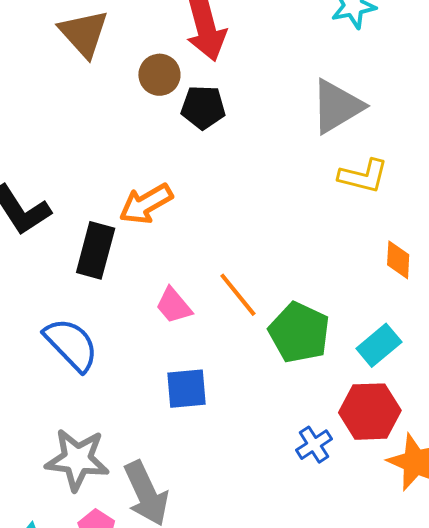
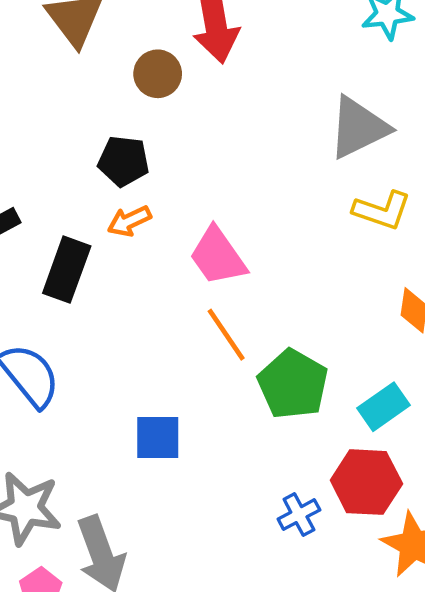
black pentagon: (203, 107) -> (124, 161), moved
orange arrow: (146, 204) -> (129, 221), size x0.7
pink trapezoid: (174, 306) -> (218, 256), moved, size x1.4

